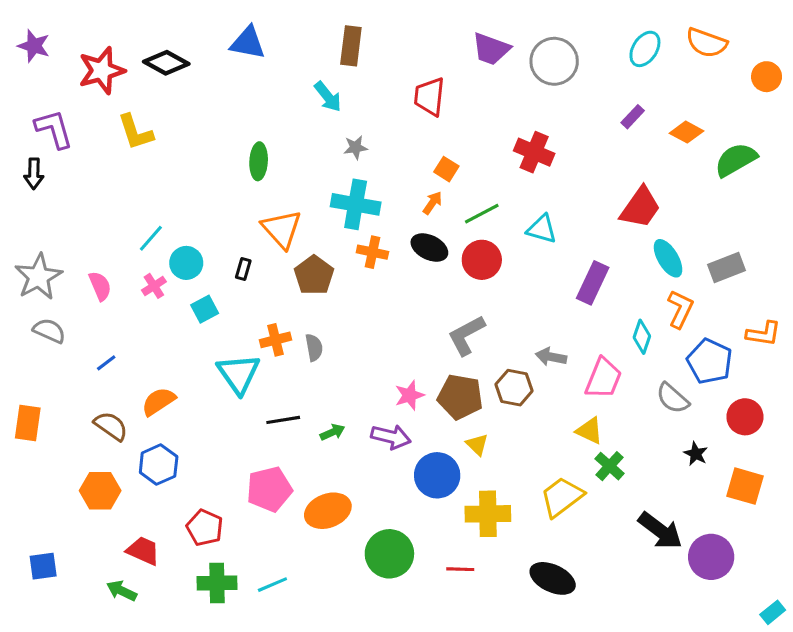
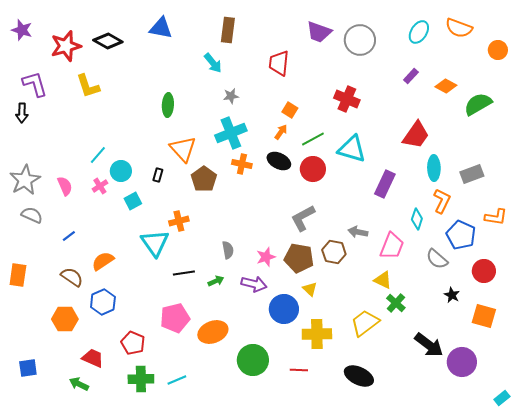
cyan cross: (356, 204) -> (231, 133), turned -32
cyan triangle: (542, 229) -> (352, 149), size x1.4
cyan ellipse: (668, 258) -> (434, 168), turned 30
gray semicircle: (314, 348) -> (228, 250), moved

